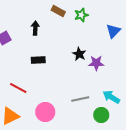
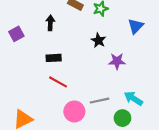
black star: (79, 54) -> (98, 40), moved
red line: (18, 88) -> (58, 82), moved
pink circle: (45, 112) -> (74, 111), moved

